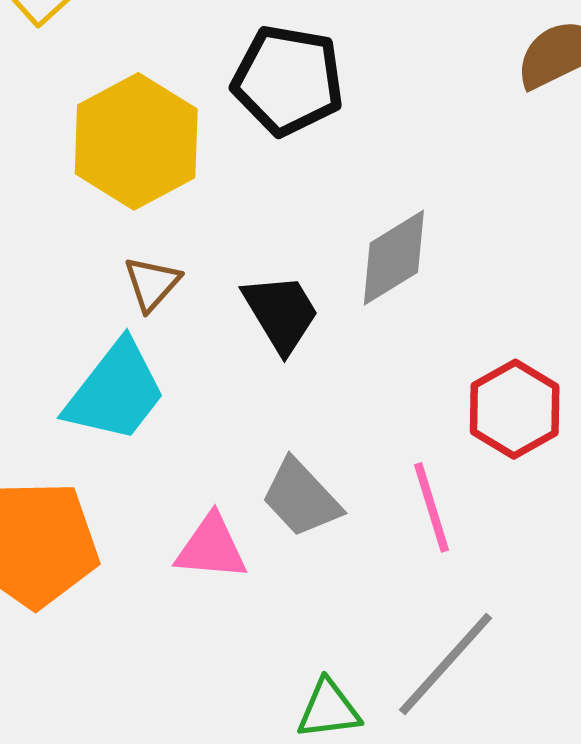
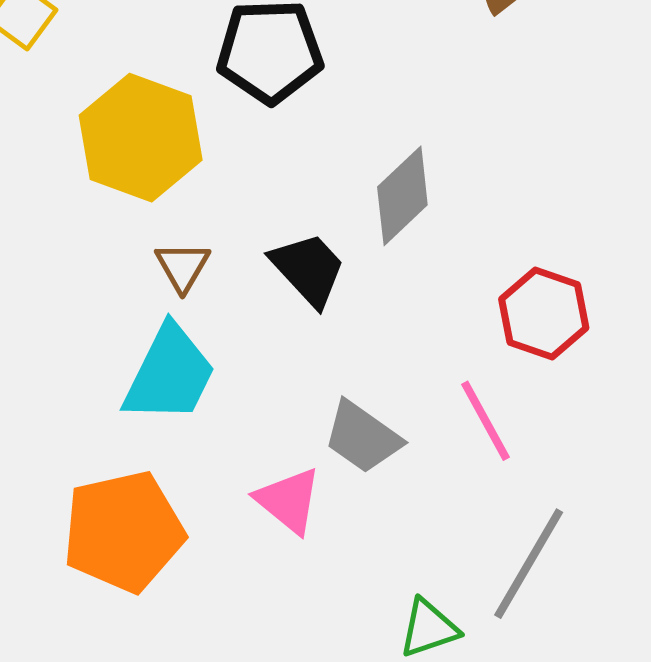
pink triangle: (211, 548) -> (288, 501), turned 46

